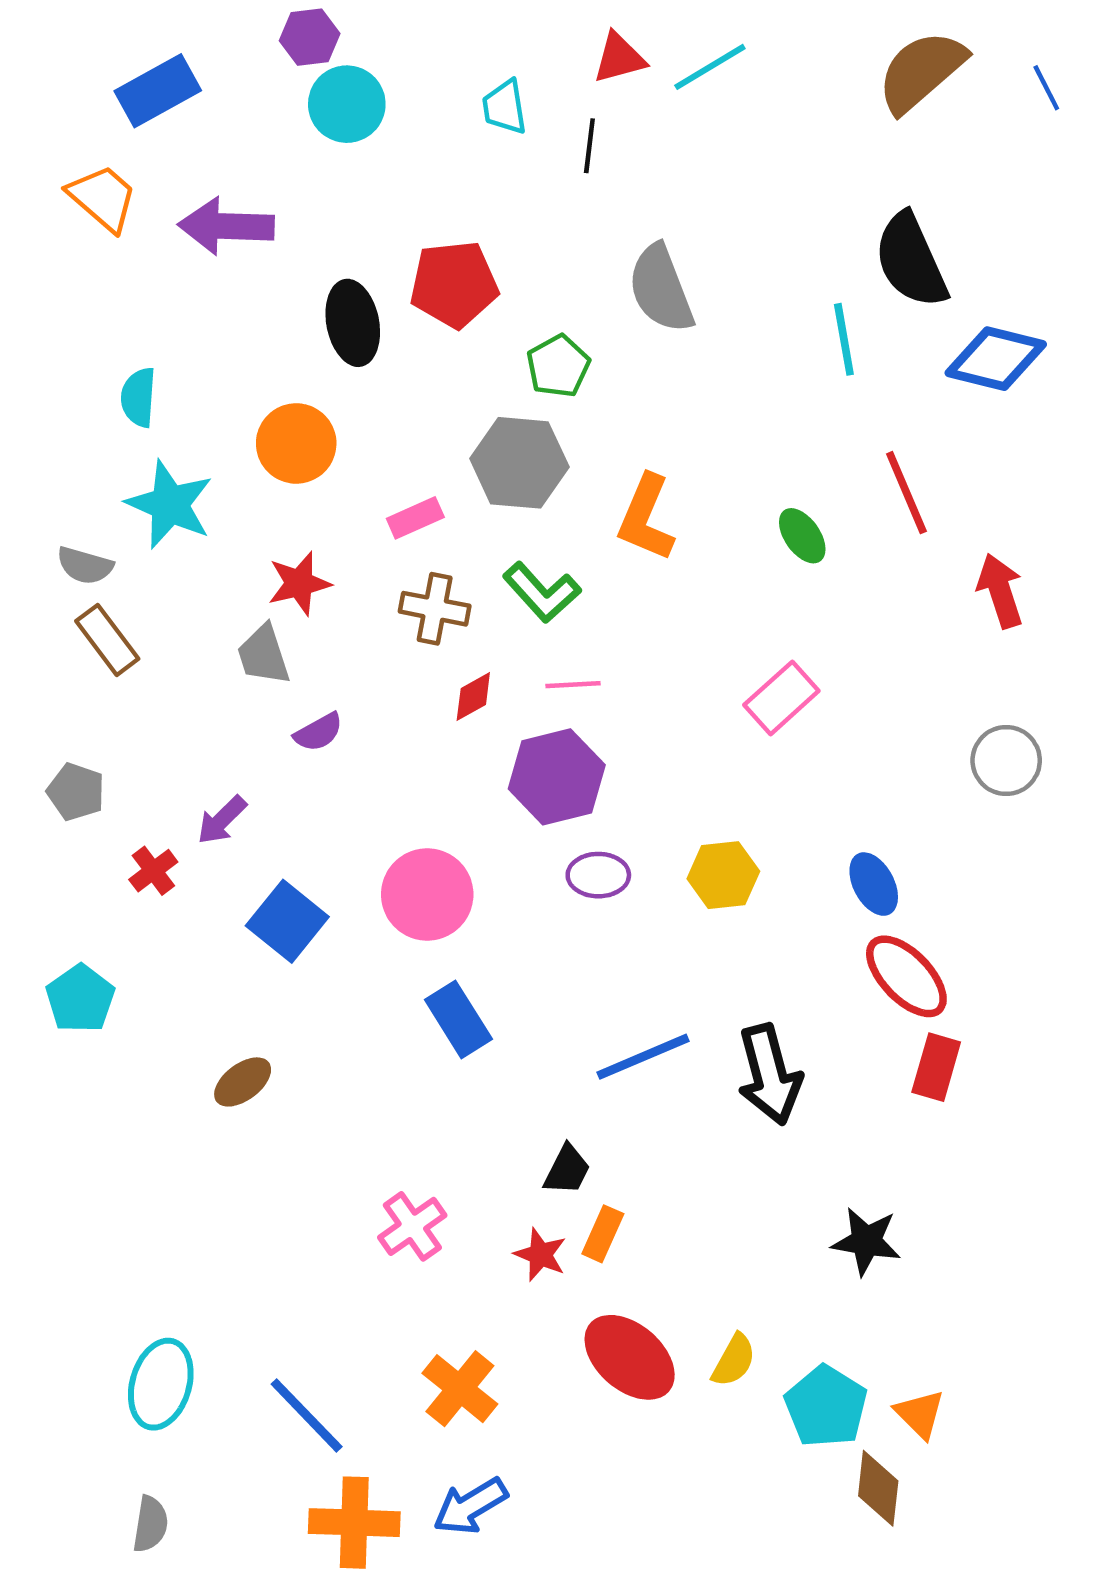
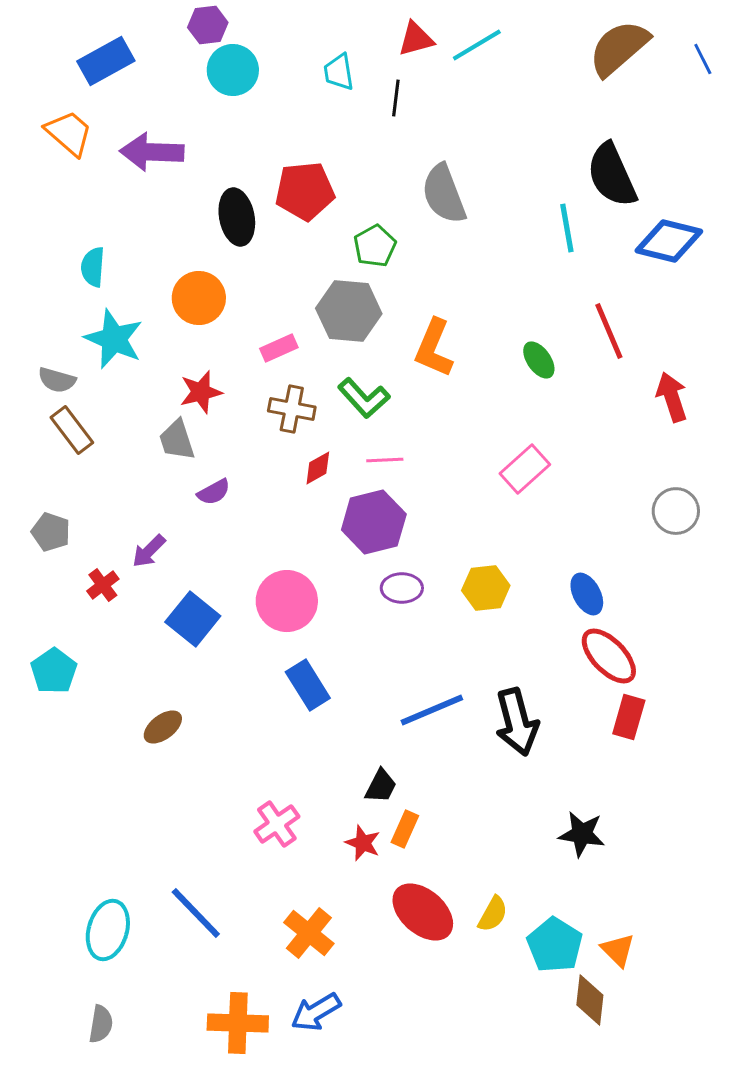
blue line: (307, 1415) -> (196, 913), moved

